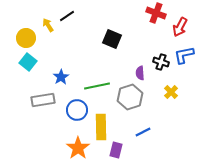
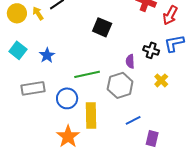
yellow circle: (26, 38) -> (17, 13), moved
blue star: (61, 77) -> (47, 55), moved
purple rectangle: (116, 150) -> (152, 138), moved

